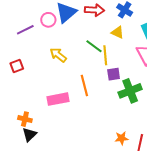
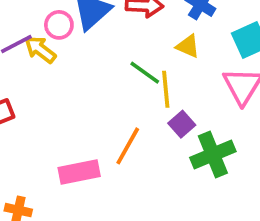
yellow arrow: (58, 55) -> (40, 50), moved
purple square: (114, 74) -> (182, 124), turned -32
orange line: (84, 85) -> (128, 146), turned 45

